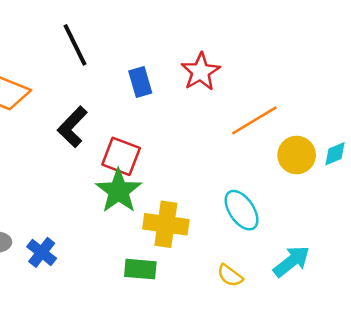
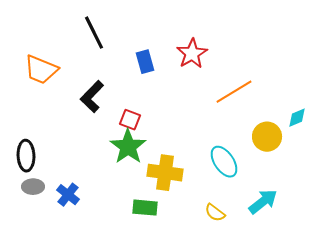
yellow circle: (297, 155) -> (267, 137), moved
red square: (121, 156) -> (130, 120), size x0.7

